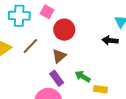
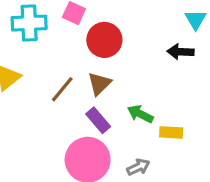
brown line: (30, 46) -> (62, 89), moved

